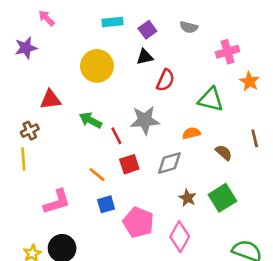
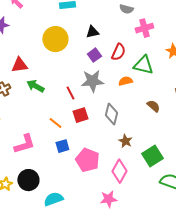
purple square: (147, 30) -> (94, 55), moved
pink cross: (228, 52) -> (144, 28), moved
red semicircle: (166, 80) -> (118, 52), moved
green arrow: (91, 120) -> (35, 86), moved
orange semicircle: (191, 133) -> (125, 81), moved
gray diamond: (169, 163) -> (111, 114), turned -60
green square: (222, 198) -> (152, 156), moved

